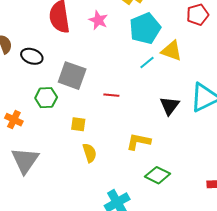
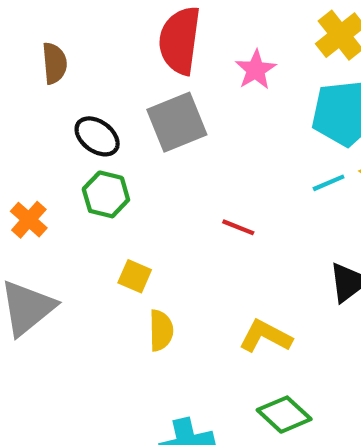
black ellipse: (32, 56) -> (97, 136), moved
gray square: (72, 76) -> (177, 122), moved, turned 32
yellow square: (78, 124) -> (135, 276), moved

